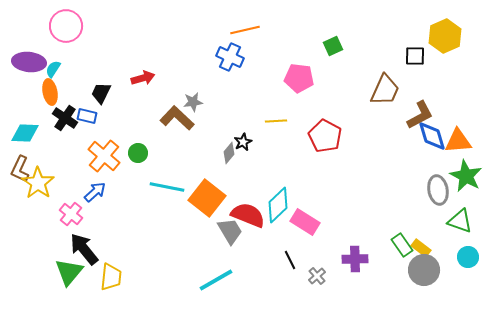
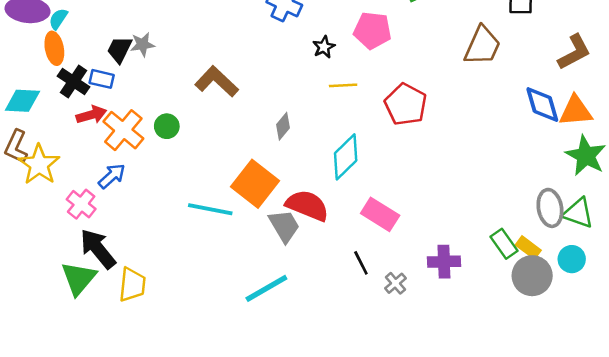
red arrow: (143, 78) -> (91, 115), moved
gray star: (193, 102) -> (143, 44), moved
brown L-shape: (420, 115) -> (574, 52), moved
black star: (243, 142) -> (324, 47), moved
cyan line: (167, 187) -> (210, 209), moved
gray ellipse: (438, 190) -> (550, 208), moved
cyan diamond: (278, 205) -> (346, 157), moved
cyan circle: (468, 257) -> (572, 259), moved

